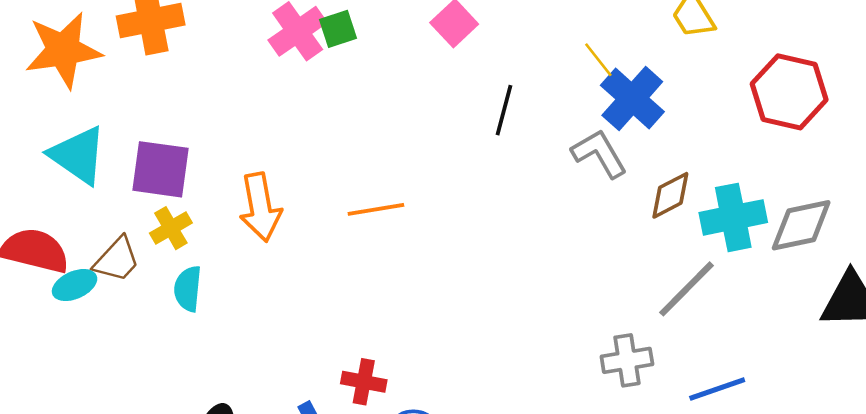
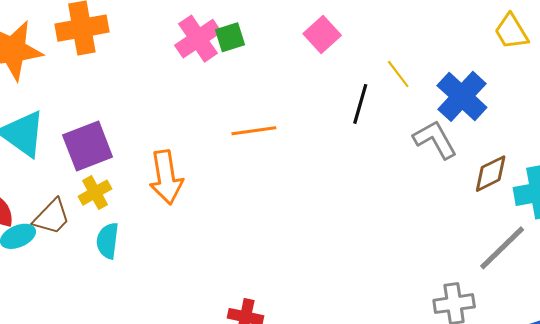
yellow line: (598, 60) -> (398, 74), moved
purple square: (160, 169) -> (88, 146), turned -30
orange line: (376, 209) -> (254, 131), moved

